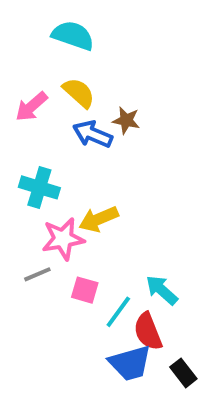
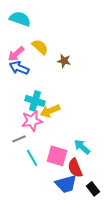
cyan semicircle: (73, 36) -> (20, 19), moved
blue arrow: (93, 134) -> (19, 68), moved
cyan cross: (39, 187) -> (35, 101), moved
pink square: (85, 290) -> (57, 156), moved, size x1.5
cyan line: (118, 312) -> (32, 158), moved, turned -66

